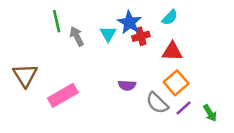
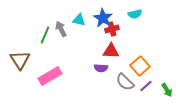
cyan semicircle: (170, 17) -> (135, 14), turned 32
green line: (57, 21) -> (45, 35), moved, turned 36
cyan triangle: (108, 34) -> (79, 20), moved, turned -48
red triangle: (172, 51) -> (111, 51), moved

